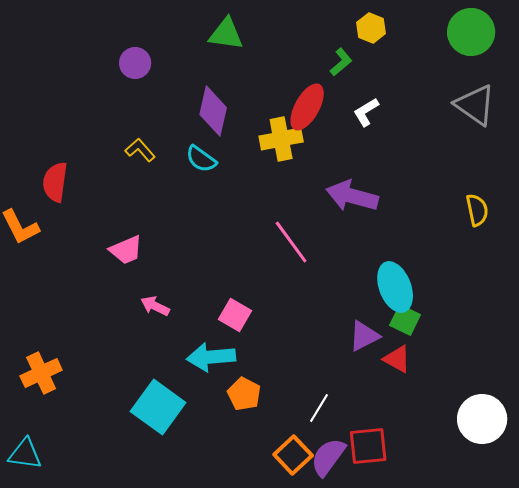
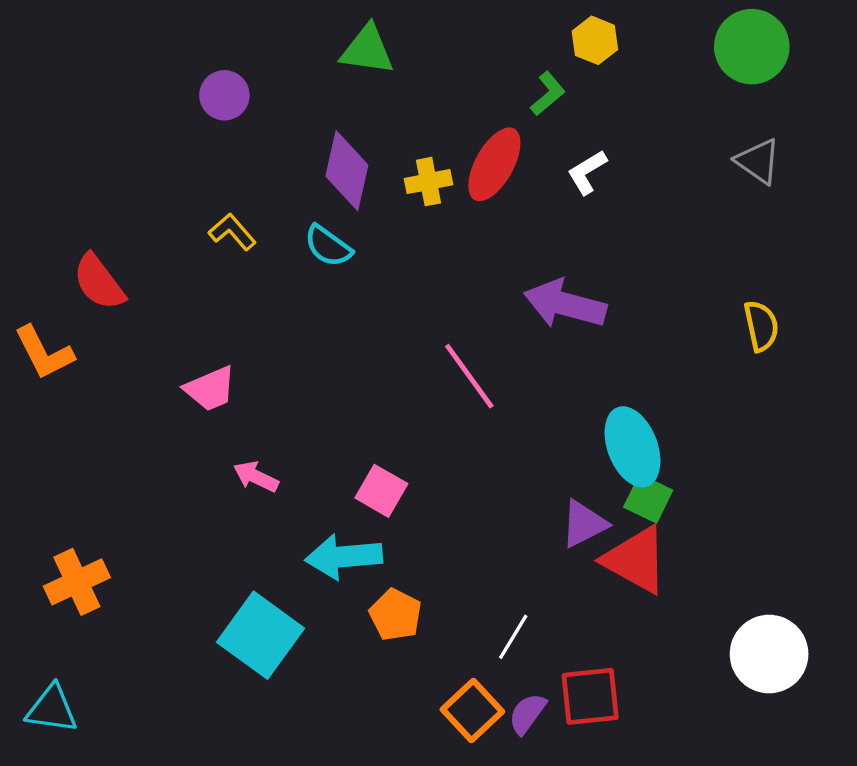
gray triangle: (475, 105) -> (758, 161), size x0.7
yellow cross: (281, 139) -> (428, 182), moved, size x0.7
red semicircle: (55, 182) -> (99, 282), turned -45
red triangle: (397, 359) -> (636, 560), size x1.6
purple semicircle: (328, 457) -> (527, 714), size x0.7

